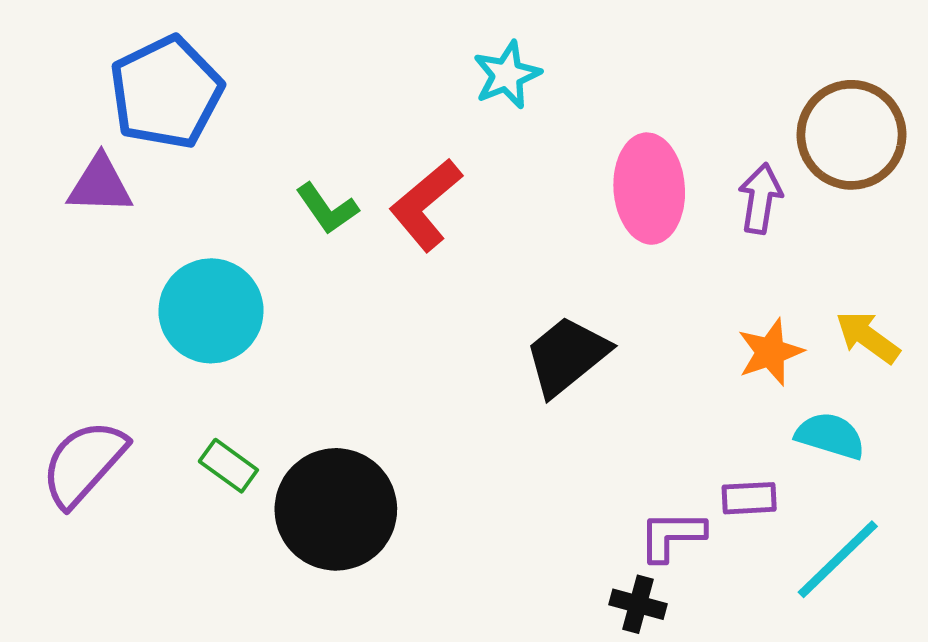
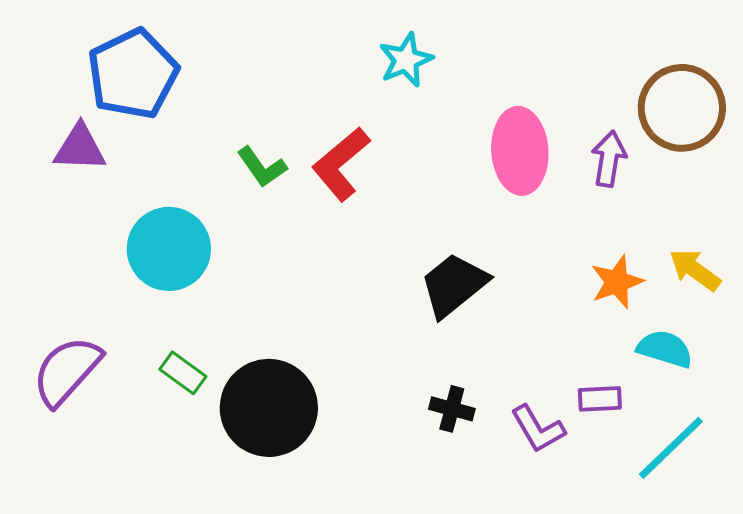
purple L-shape: (672, 536) -> (538, 429), turned -120
black cross: (638, 604) -> (452, 409), moved

